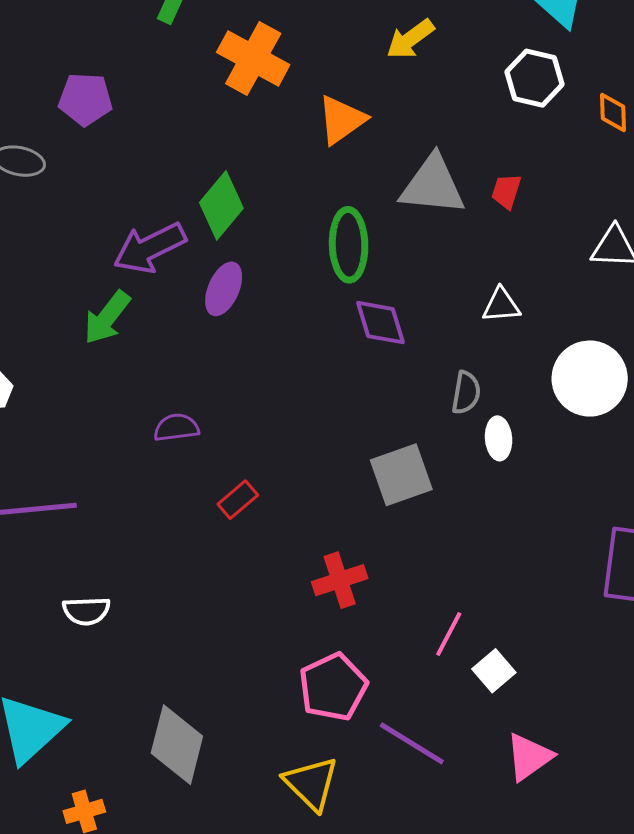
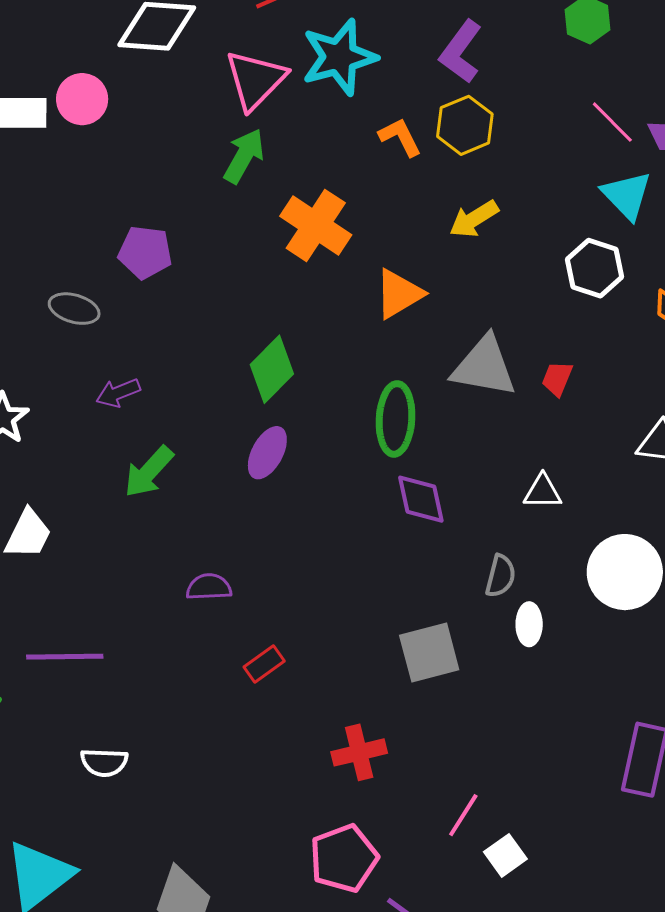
purple arrow: (150, 248) -> (118, 393), moved, size x0.6

